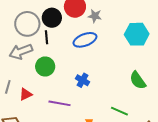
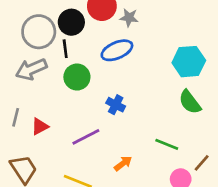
cyan hexagon: (137, 34) -> (189, 62), moved
green circle: (45, 66) -> (77, 77), moved
purple line: (59, 103) -> (86, 137), turned -35

